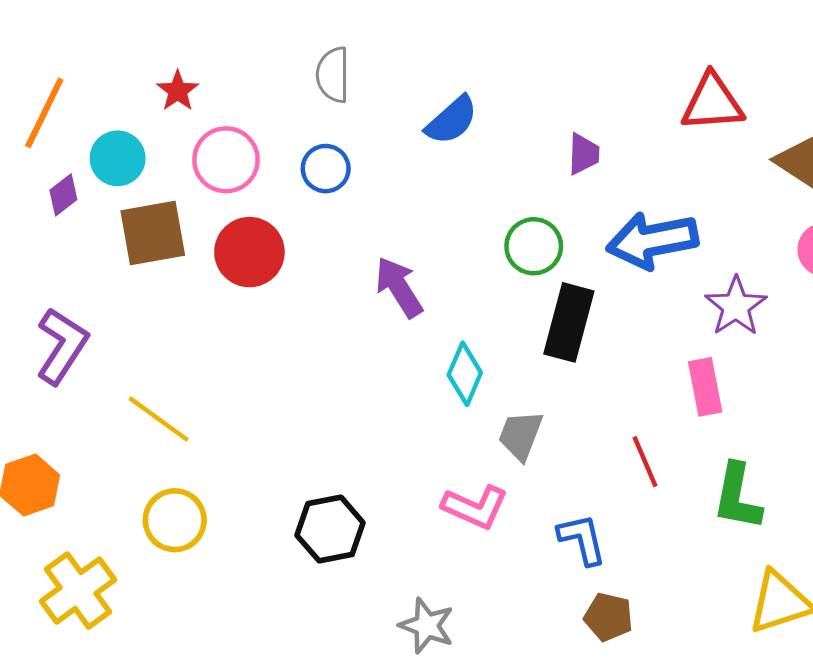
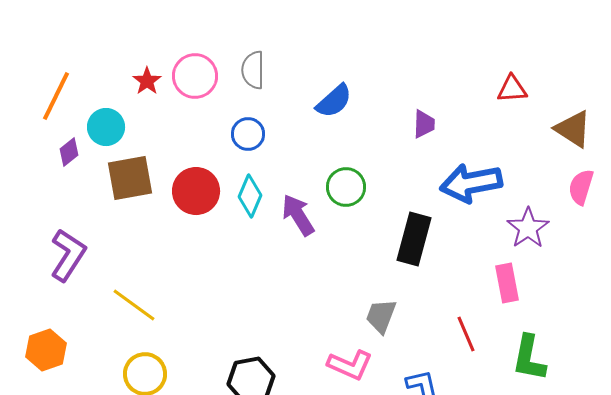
red triangle: (712, 103) -> (512, 89), size x0.7
pink circle: (226, 160) -> (195, 76), moved
green circle: (534, 246) -> (346, 187), moved
cyan diamond: (465, 374) -> (250, 196), moved

